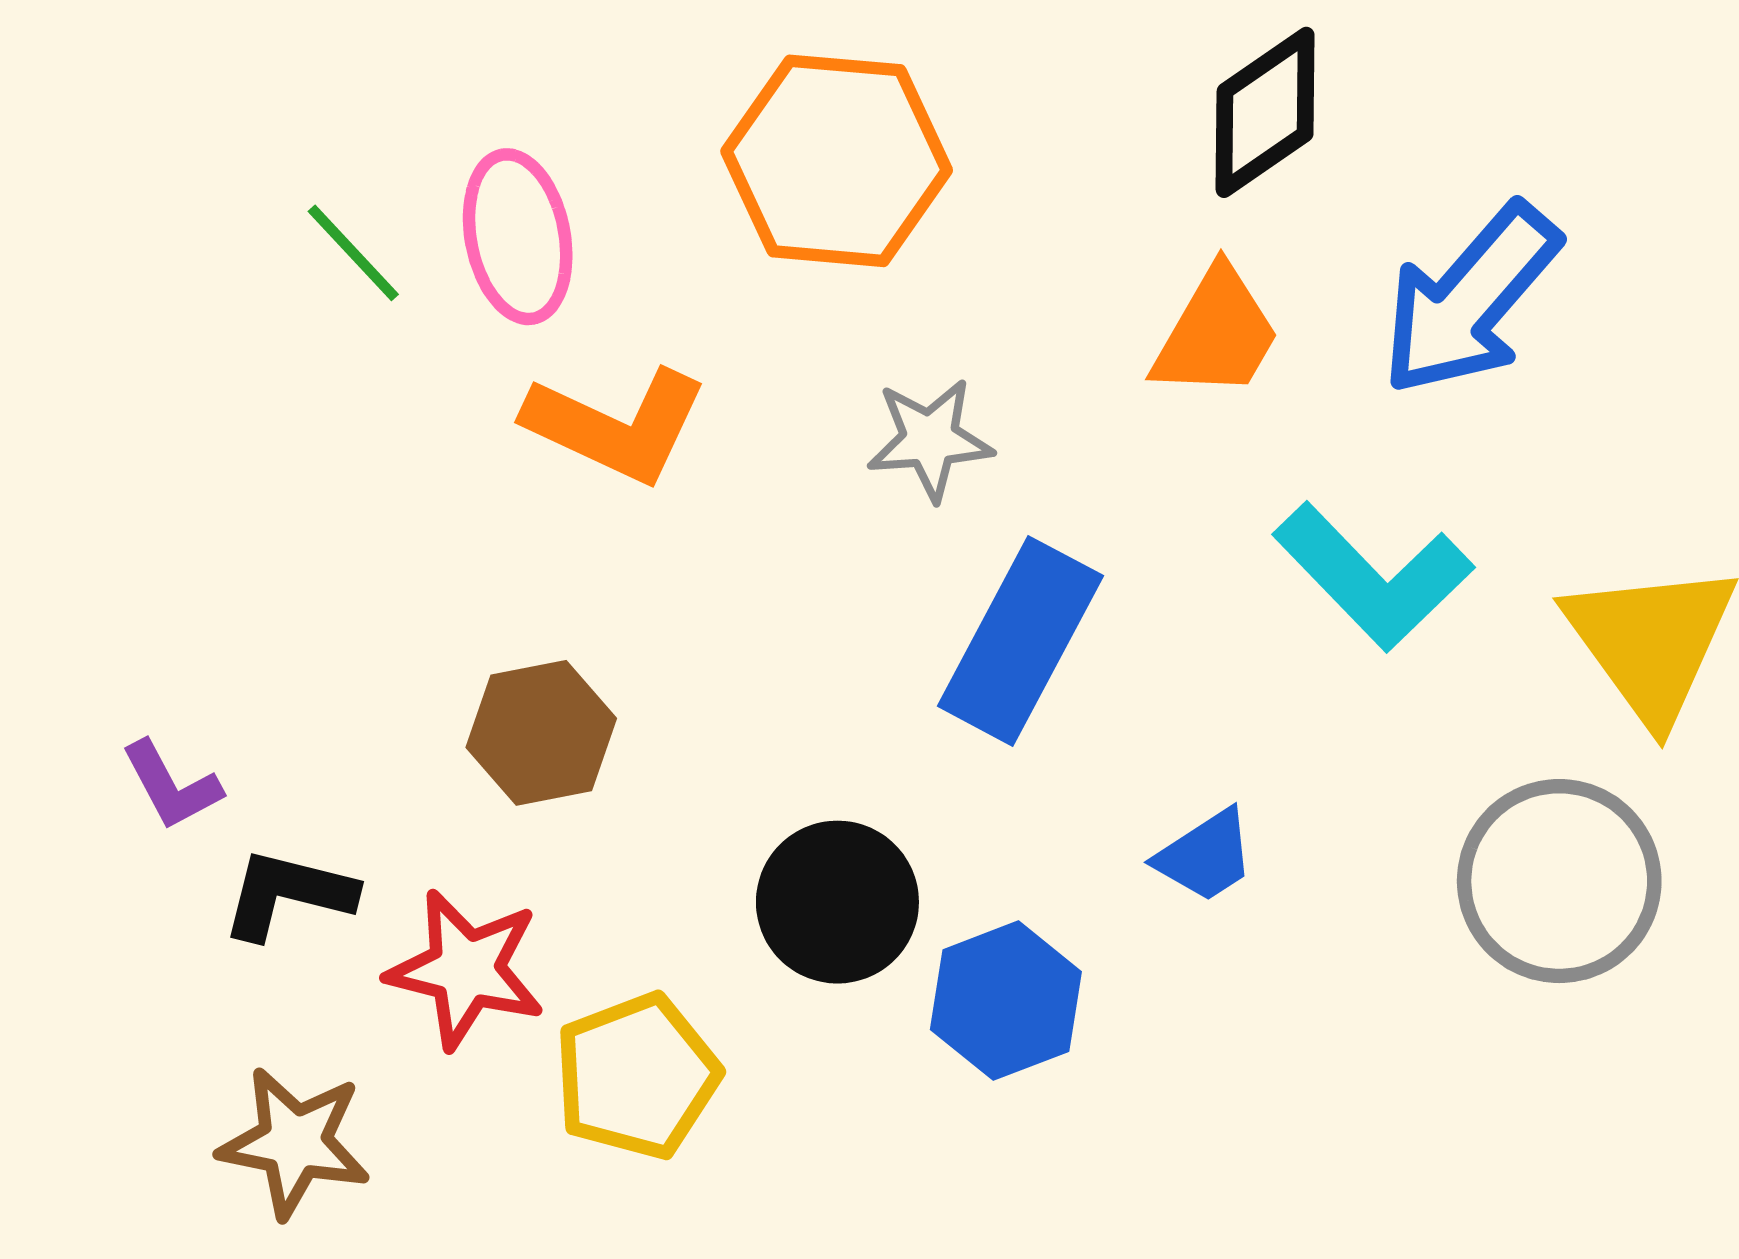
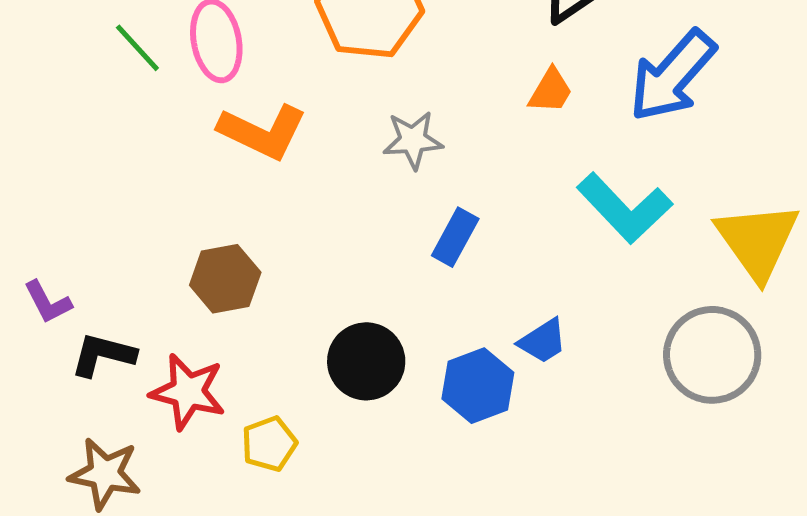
orange trapezoid: (1216, 333) -> (551, 91), size x0.7
blue rectangle: (1020, 641) -> (455, 237), size x0.6
blue hexagon: (1006, 1001) -> (478, 386), moved
yellow pentagon: (637, 1076) -> (269, 444), size x0.7

